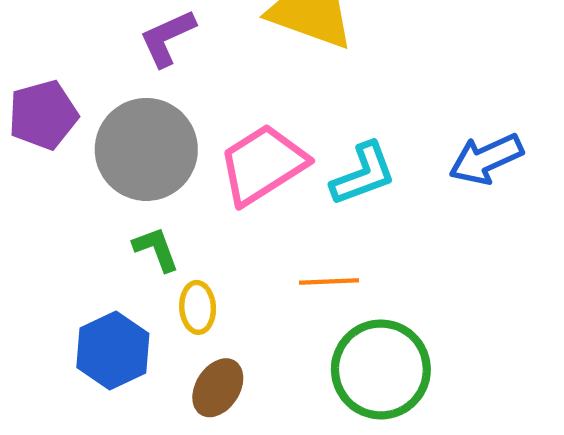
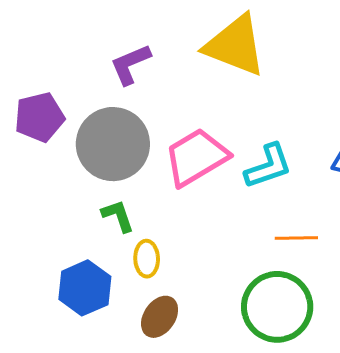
orange line: (329, 282) -> (296, 238), moved

